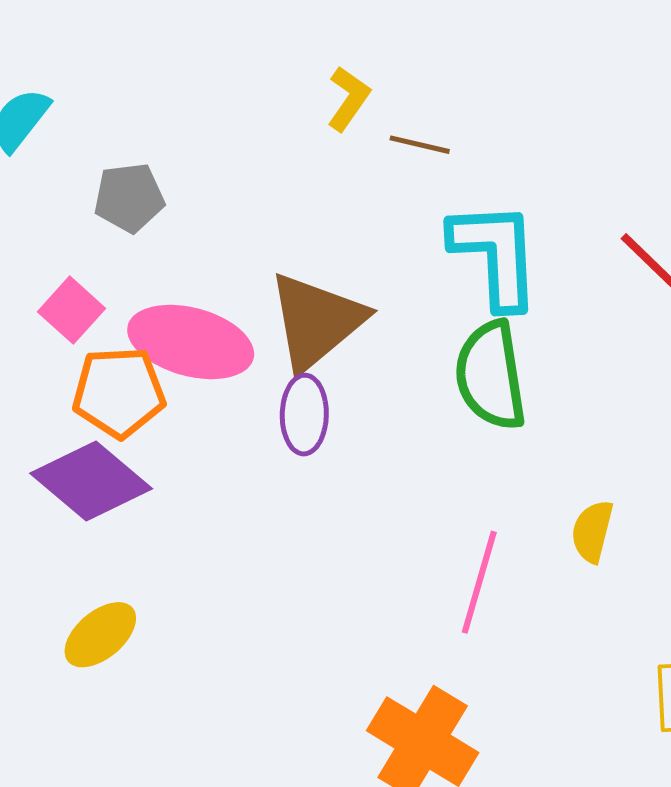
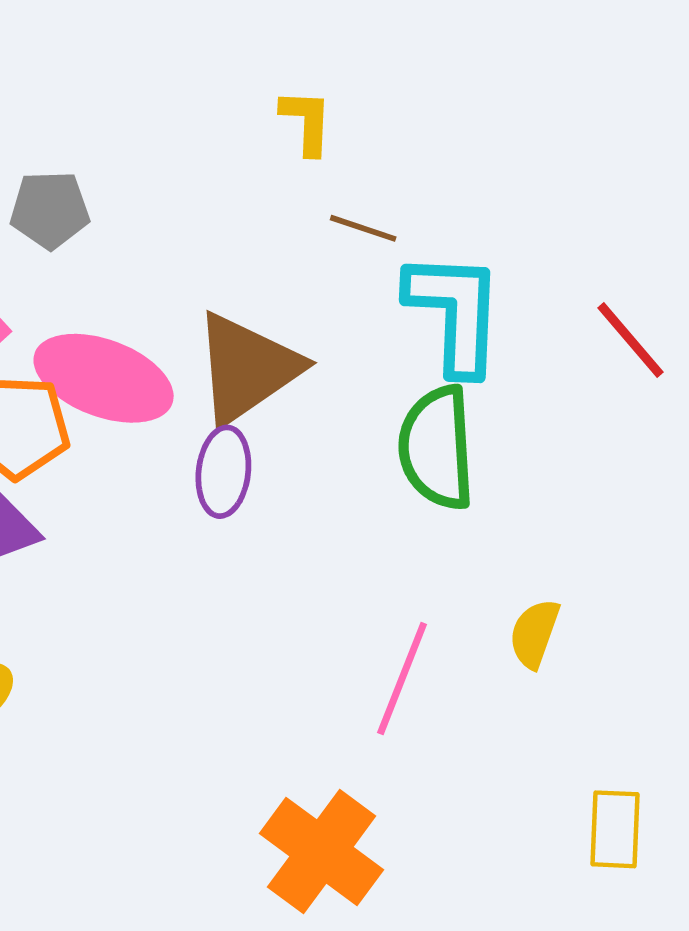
yellow L-shape: (348, 99) -> (307, 122), turned -38
brown line: (420, 145) -> (363, 228), moved

